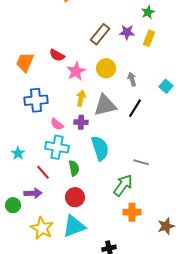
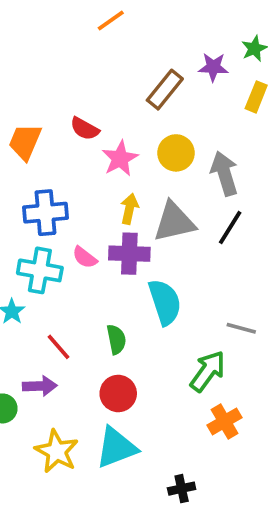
purple star: (127, 32) -> (213, 67), moved
gray arrow: (132, 79) -> (224, 173), size x1.6
purple cross: (81, 122) -> (129, 254), size x1.5
cyan cross: (57, 147) -> (40, 270), moved
orange cross: (132, 212) -> (224, 421), turned -30

